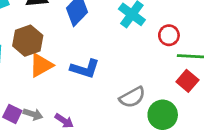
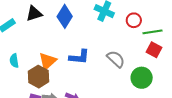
brown hexagon: (28, 41) -> (38, 77), moved
gray semicircle: (132, 97) -> (116, 59), moved, turned -96

